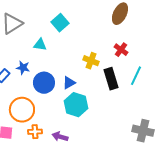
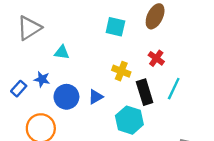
cyan square: (60, 23) -> (115, 27), moved, turned -36
cyan hexagon: (76, 105) -> (129, 120), moved

